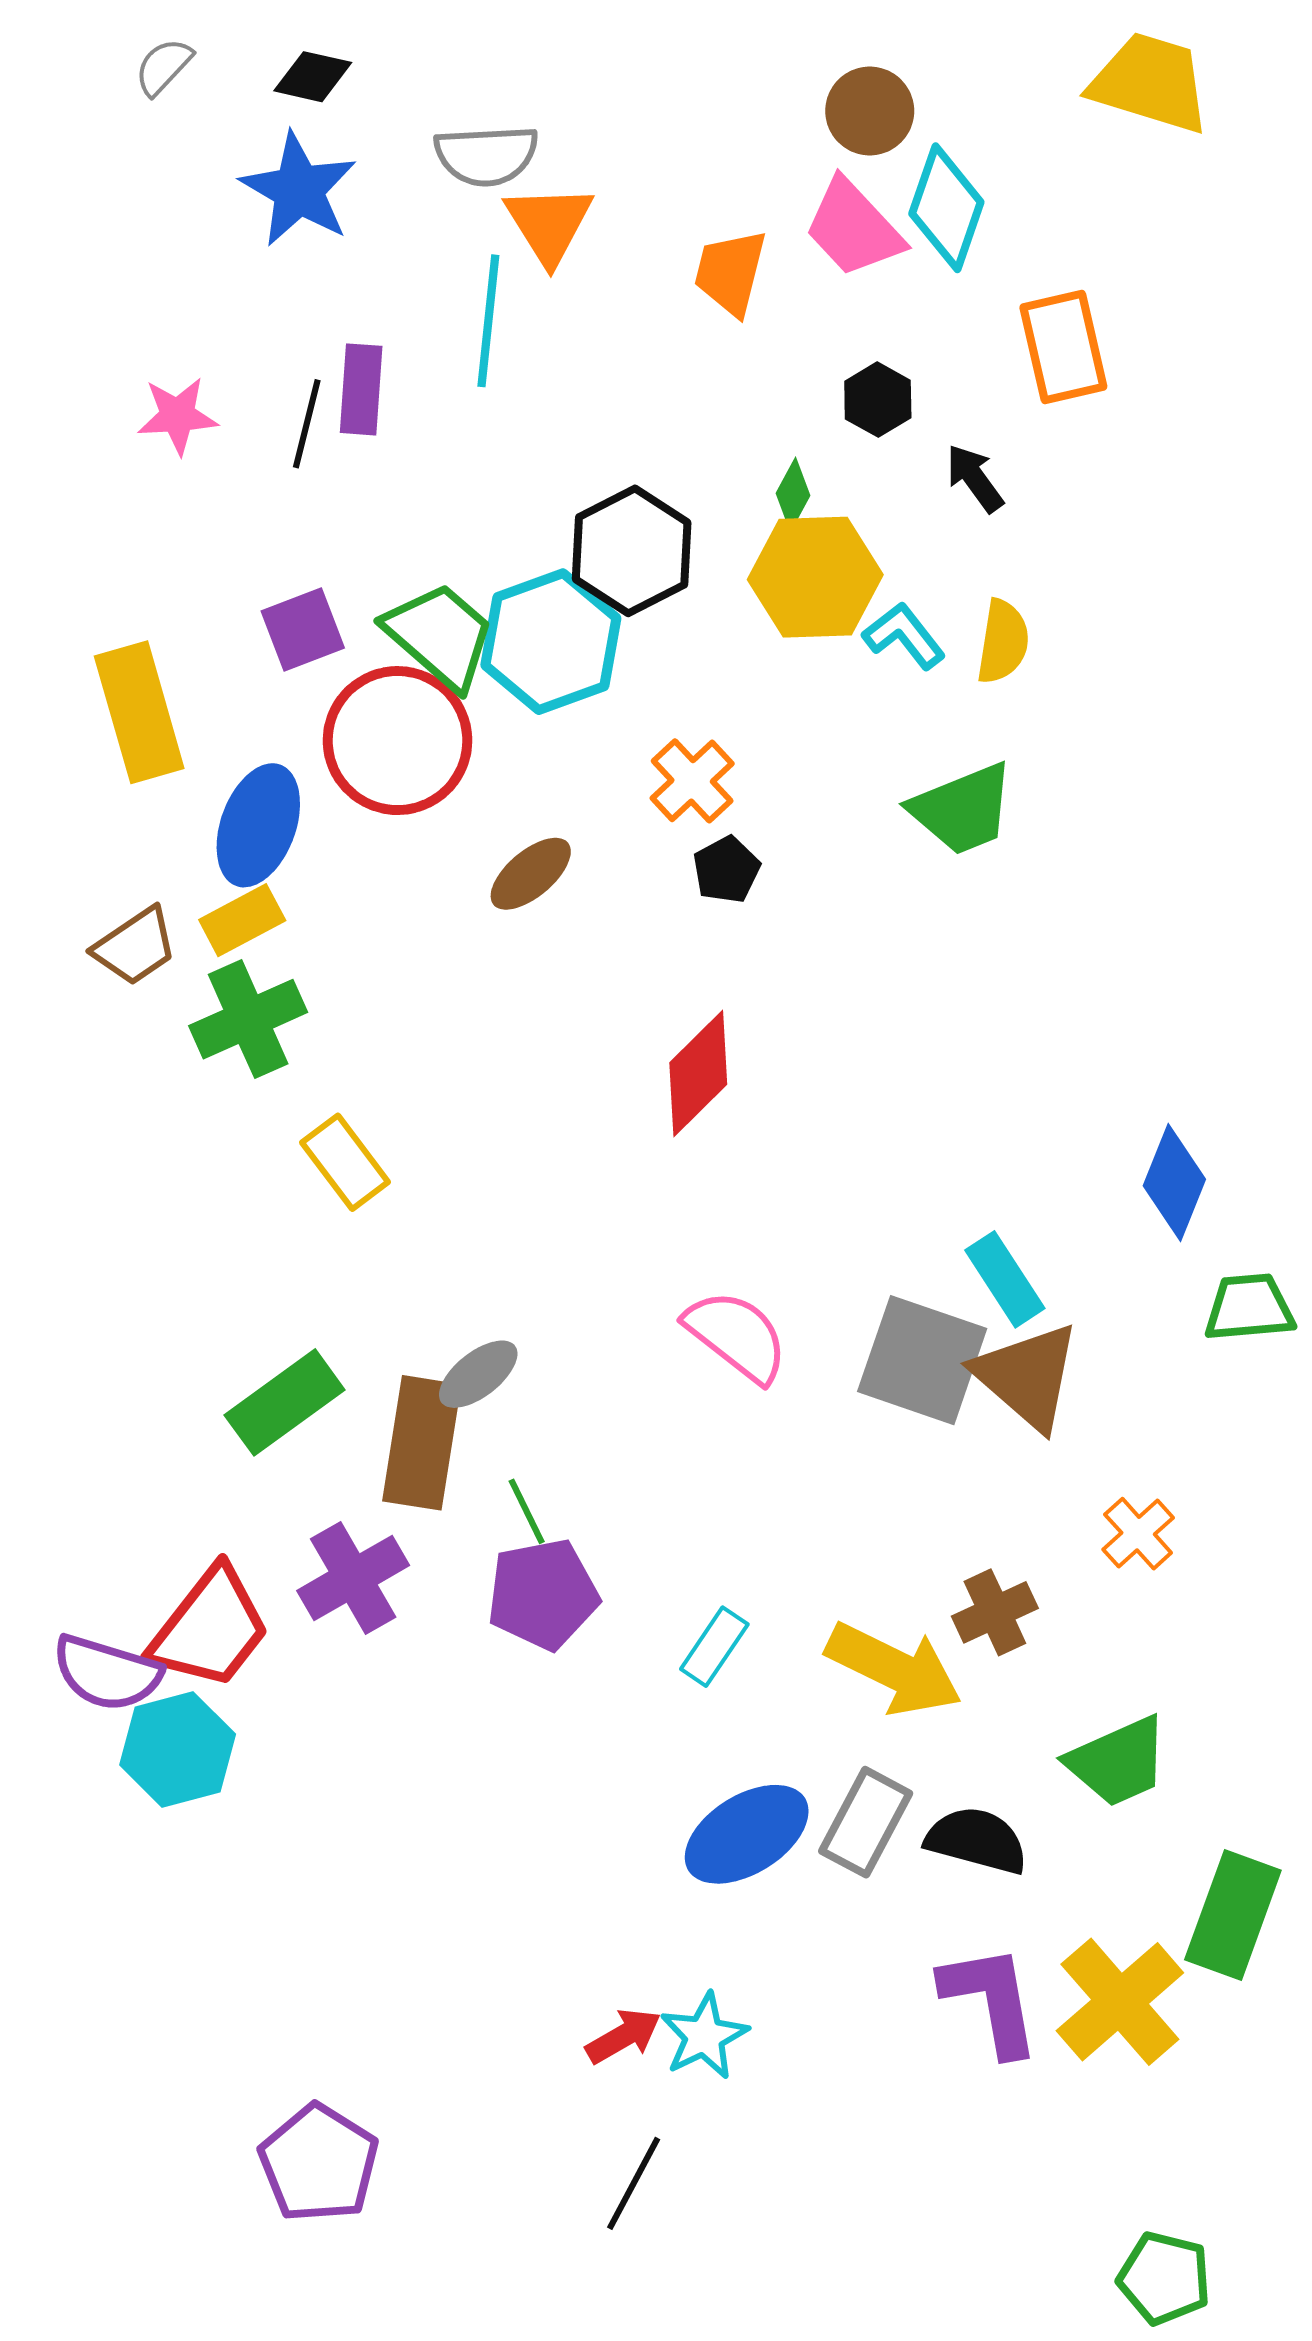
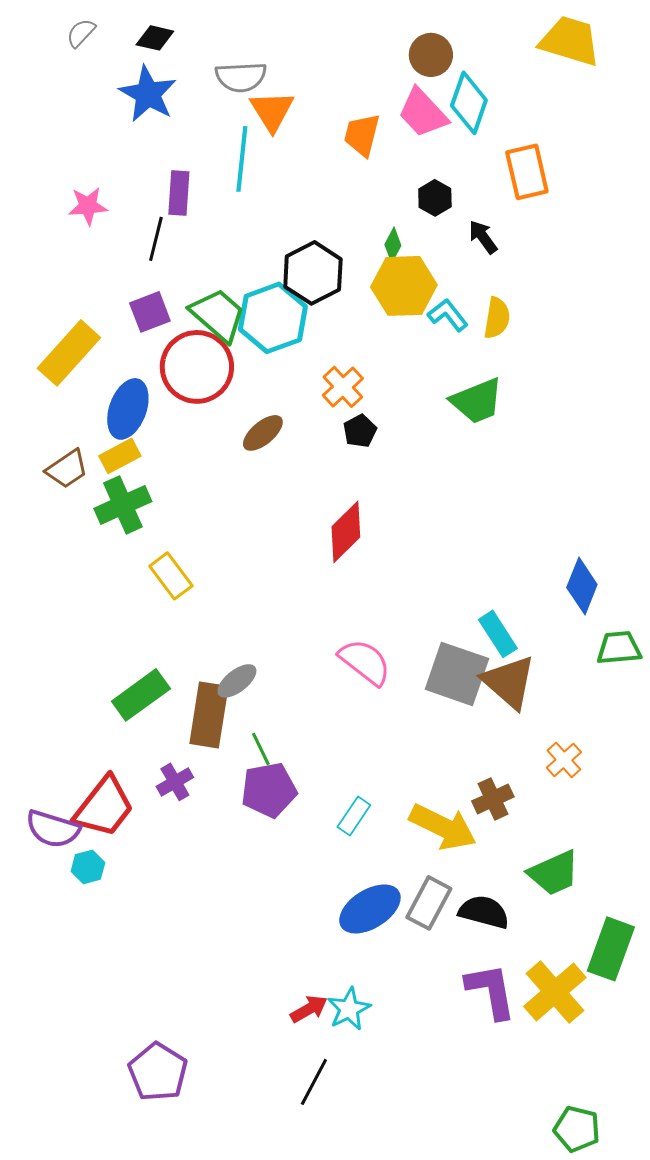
black line: (307, 424) -> (156, 239), moved
yellow rectangle: (139, 712) -> (69, 353), turned 58
purple cross: (353, 1578) -> (175, 782), size x0.7
cyan hexagon: (178, 1750) -> (88, 867), size x0.6

